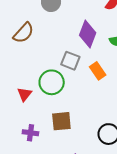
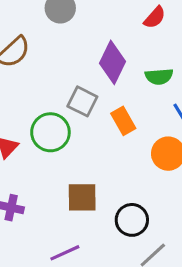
brown square: (61, 121) -> (82, 197), moved

